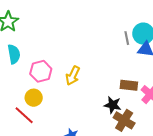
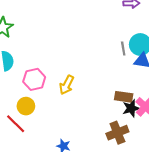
black star: (113, 105) -> (131, 108), moved, turned -30
brown cross: (124, 120) -> (117, 133), turned 35

